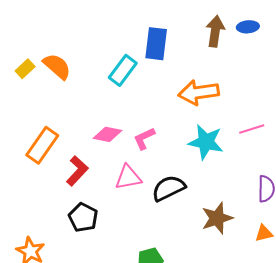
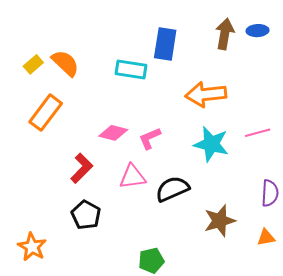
cyan rectangle: (123, 70) -> (131, 70), turned 60
orange rectangle: (42, 145) -> (46, 113), moved

